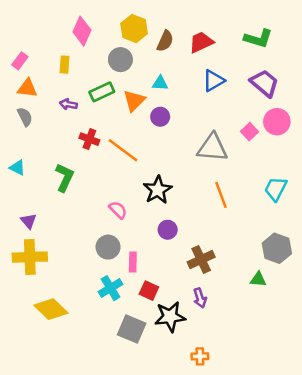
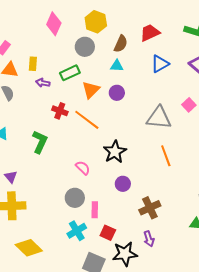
brown semicircle: (165, 41) -> (121, 44), moved
yellow rectangle: (65, 65) -> (33, 64), moved
orange triangle: (134, 101) -> (91, 90), moved

